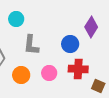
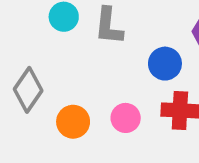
gray L-shape: (31, 45) -> (109, 26), moved

